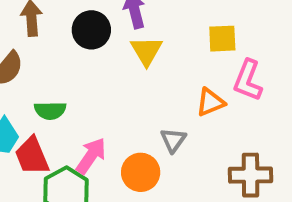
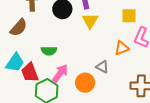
green semicircle: (50, 111) -> (49, 51), moved
gray triangle: (173, 140) -> (102, 67), turned -40

